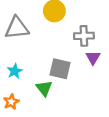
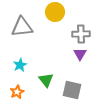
purple triangle: (93, 57) -> (80, 54), moved
gray square: (60, 69) -> (72, 90), moved

